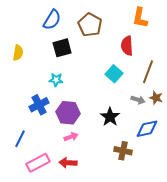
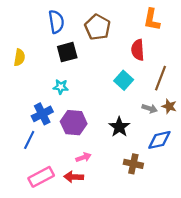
blue semicircle: (52, 20) -> (56, 22), turned -40
pink arrow: (71, 137) -> (83, 157), moved
blue line: (20, 139) -> (29, 140), moved

